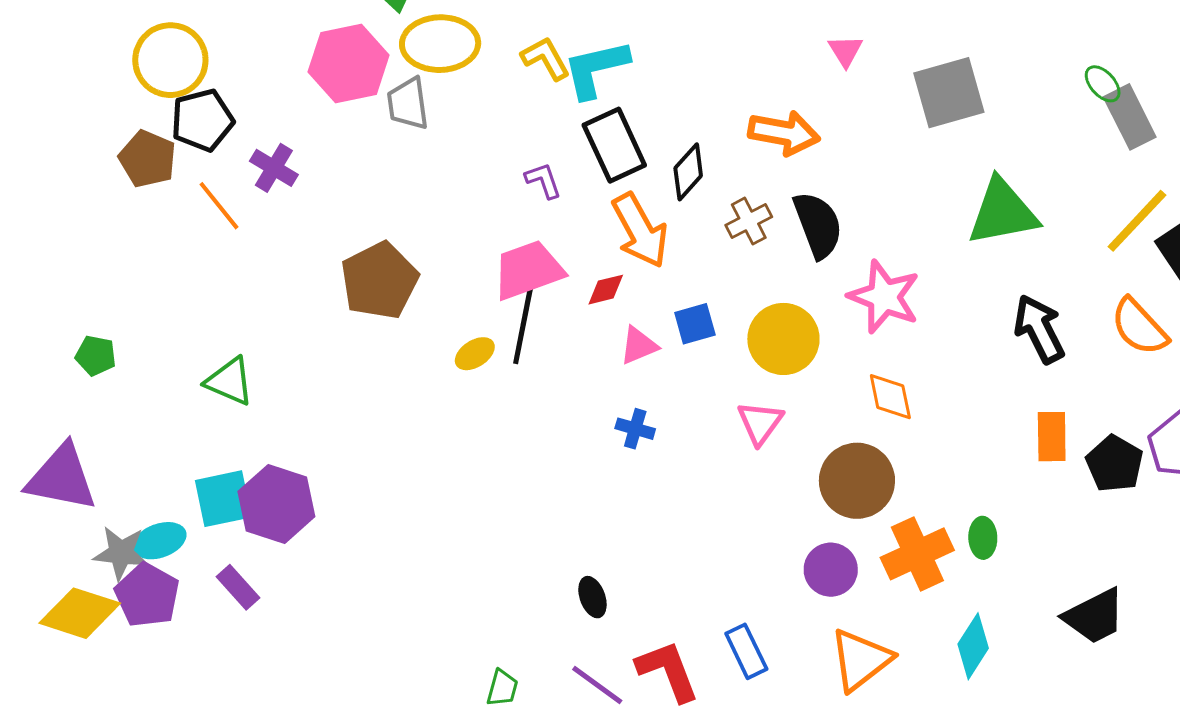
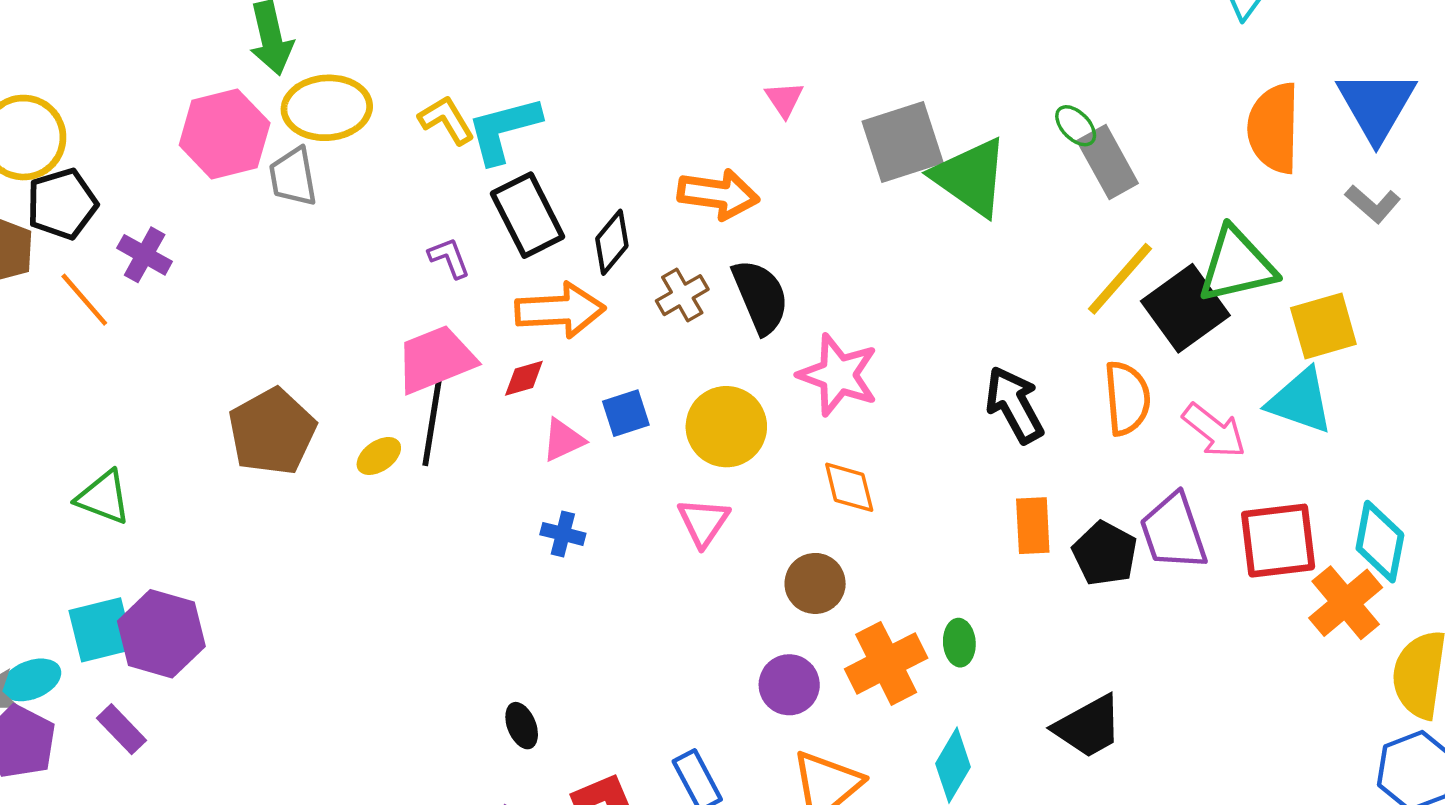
green triangle: (1003, 212) -> (971, 177), moved, turned 48
orange arrow: (640, 230) -> (560, 310), turned -62
brown pentagon: (379, 281) -> (272, 432), moved
orange semicircle: (1139, 327) -> (1127, 398), turned -140
brown circle: (857, 481) -> (815, 583), size x0.7

